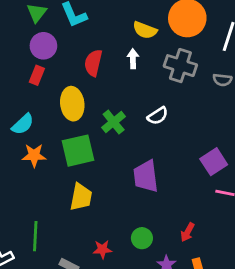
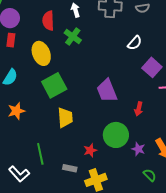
white semicircle: (158, 116) -> (135, 43), moved
green cross: (114, 122) -> (73, 36), moved
orange star: (34, 155) -> (16, 111), moved
red arrow: (187, 232) -> (139, 109), moved
green circle: (142, 238) -> (116, 135), size x1.6

